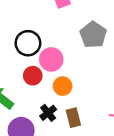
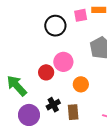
black circle: (28, 43) -> (55, 26), moved
orange circle: (63, 86) -> (81, 84), moved

